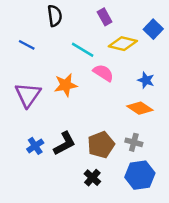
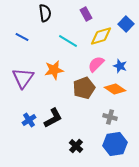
yellow diamond: (123, 44) -> (101, 36), turned -30
pink semicircle: (103, 73) -> (96, 64), moved, turned -78
brown pentagon: (101, 145) -> (84, 88), moved

